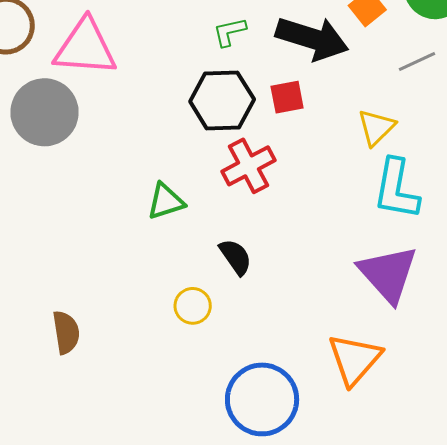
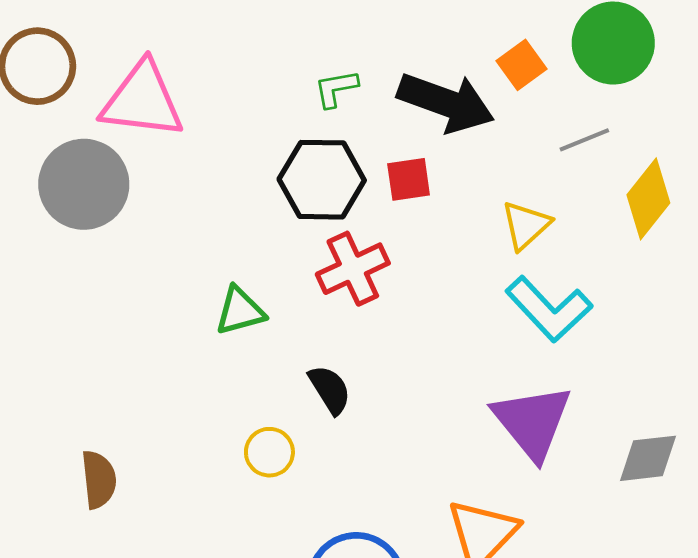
cyan L-shape: (396, 189) -> (549, 309), turned -56

